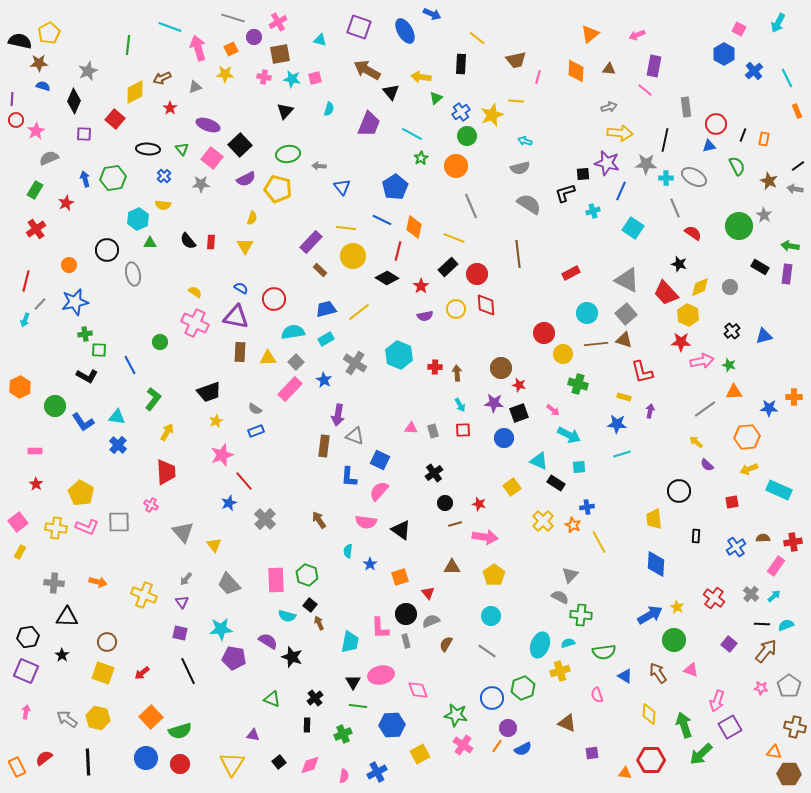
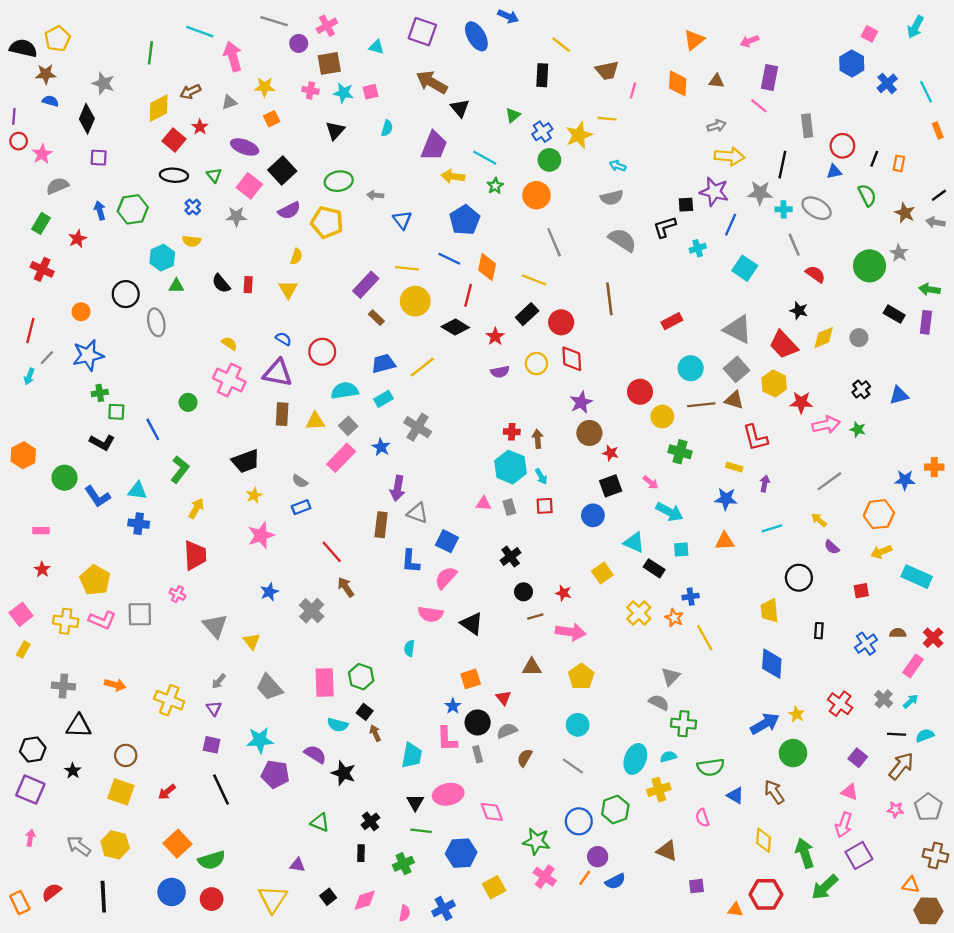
orange square: (231, 49) -> (272, 119), moved
gray star: (88, 71) -> (103, 83), turned -30
yellow arrow: (421, 77) -> (453, 176), moved
red square: (115, 119) -> (174, 140), moved
red cross: (36, 229) -> (42, 269), turned -30
yellow hexagon: (688, 315) -> (774, 384), moved
cyan hexagon: (399, 355) -> (511, 467), moved
orange triangle: (734, 392) -> (725, 541), moved
purple star: (494, 403) -> (581, 402), moved, turned -30
blue cross: (118, 445) -> (139, 524), turned -36
cyan line: (622, 454) -> (772, 528), moved
red line: (244, 481) -> (332, 552), moved
brown arrow: (319, 520) -> (346, 587), moved
red cross: (793, 542) -> (933, 638), turned -36
blue star: (370, 564) -> (453, 706), moved
pink triangle: (691, 670) -> (849, 792), moved

